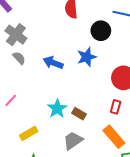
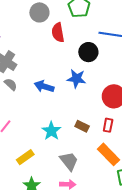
blue star: (87, 57) -> (76, 79), turned 30
brown rectangle: (79, 114) -> (82, 126), moved
gray trapezoid: (73, 141) -> (69, 161), turned 90

